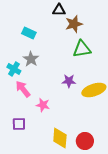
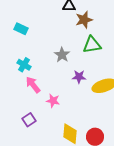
cyan rectangle: (29, 33) -> (21, 29), moved
gray star: (31, 59) -> (62, 55), moved
purple square: (19, 124) -> (29, 120), turned -32

